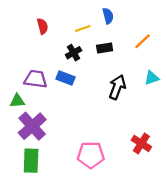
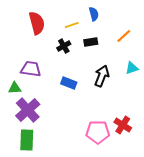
red semicircle: (43, 26) -> (37, 23), size x1.6
blue rectangle: (66, 78) -> (69, 83), moved
pink pentagon: (91, 155) -> (98, 132), moved

